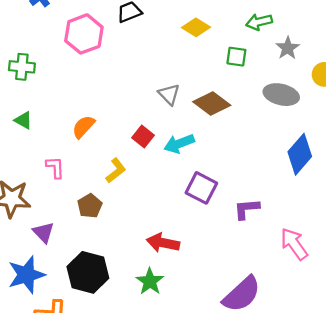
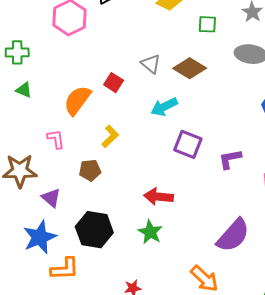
green triangle: (23, 120) -> (24, 90), moved
orange semicircle: (83, 127) -> (77, 100), size x1.4
red square: (143, 136) -> (114, 83), moved
brown pentagon: (90, 206) -> (90, 170), turned 30

